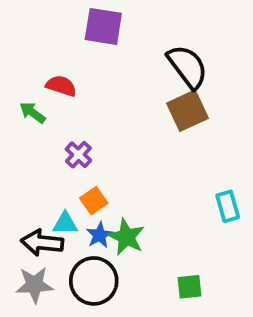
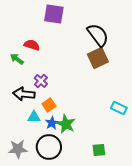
cyan rectangle: (228, 206) -> (119, 108), turned -49
black arrow: (42, 243) -> (24, 94), moved

